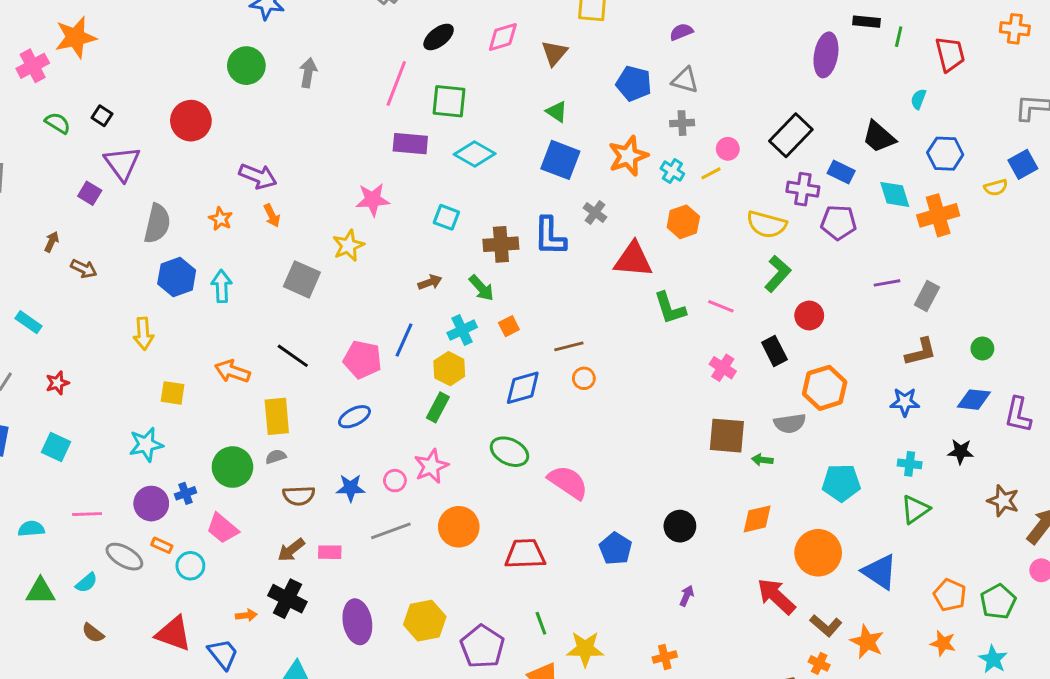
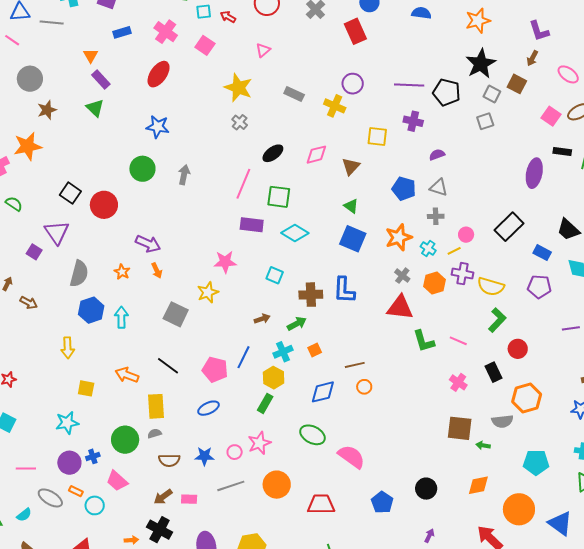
black square: (102, 116) -> (70, 193), moved, size x1.5
purple cross: (803, 189) -> (462, 274), moved
gray cross: (595, 213) -> (402, 276), moved
green arrow: (481, 288) -> (297, 324), turned -78

